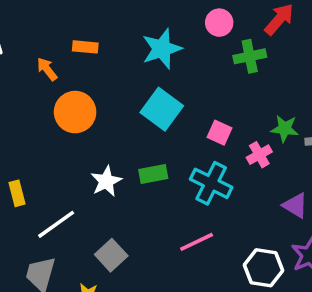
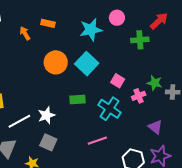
pink circle: (219, 23) -> (117, 18), moved
orange circle: (75, 112) -> (56, 62), moved
white star: (106, 181) -> (46, 115), moved
gray square: (111, 255) -> (48, 142), turned -30

